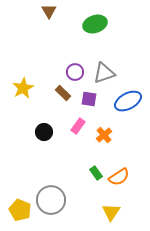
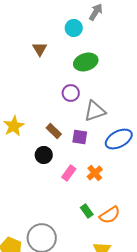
purple circle: (75, 72) -> (71, 93), moved
pink rectangle: (78, 126) -> (69, 173), moved
black circle: (44, 132) -> (44, 155), moved

